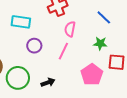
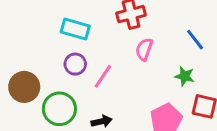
purple circle: (34, 46) -> (75, 64), moved
pink line: (63, 51) -> (103, 76), moved

